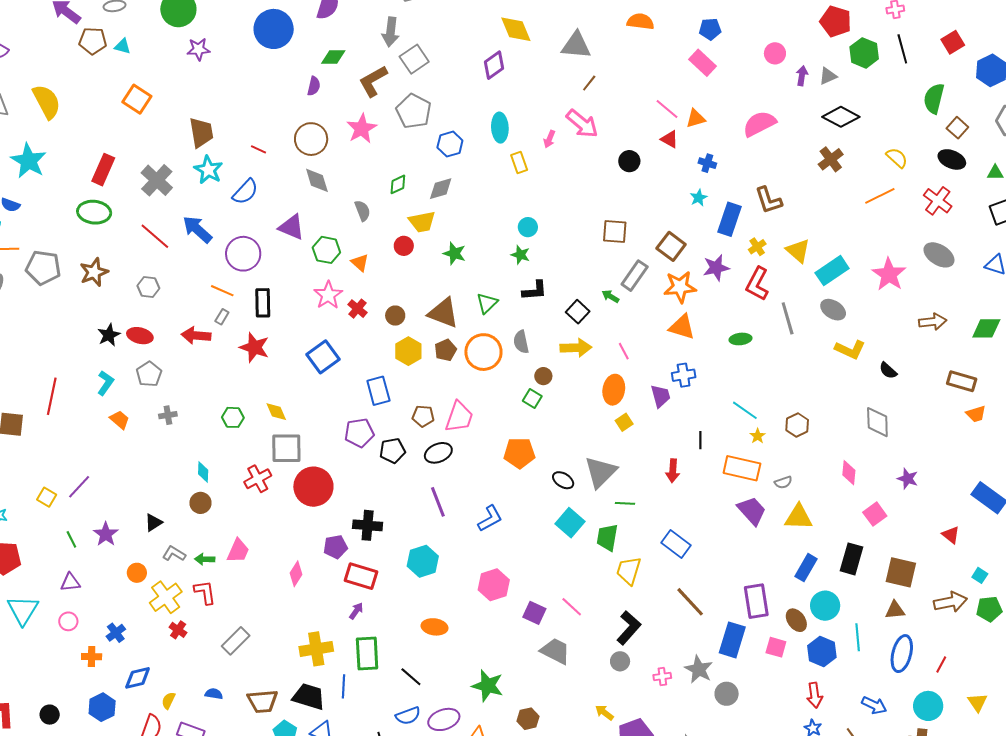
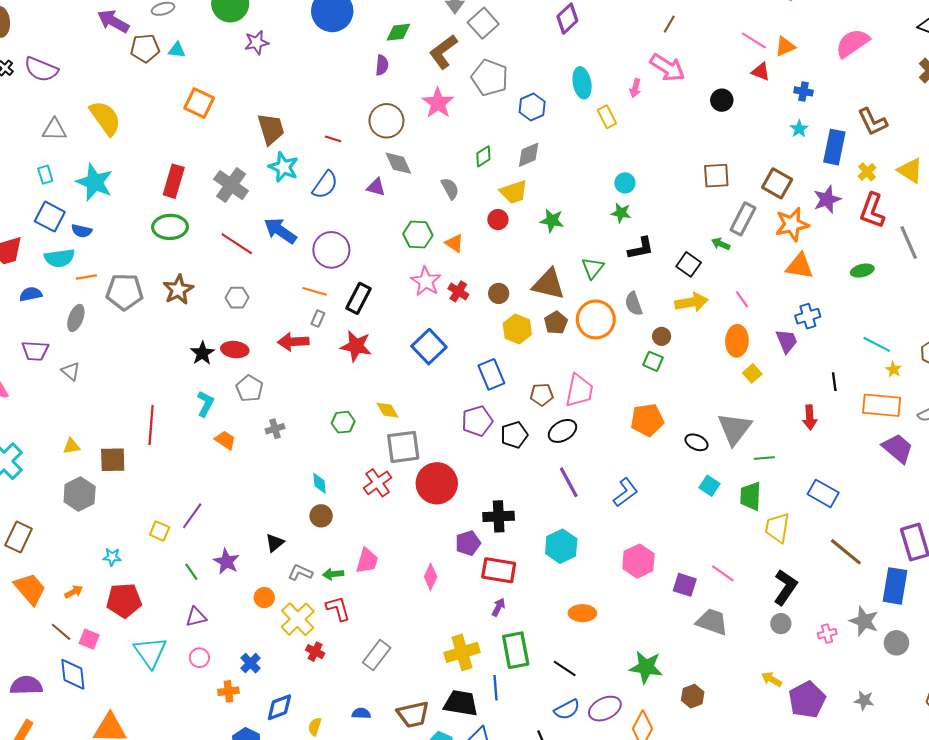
purple triangle: (292, 227) -> (376, 187), moved, size x0.7
black rectangle: (263, 303) -> (359, 298), turned 36
cyan square: (570, 523) -> (710, 486), size x0.7

